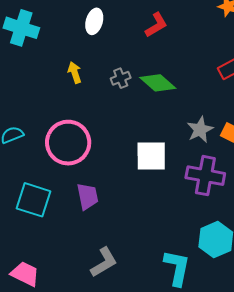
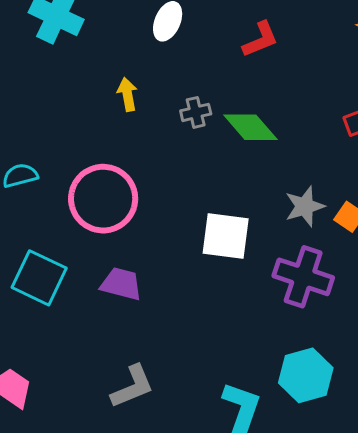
purple trapezoid: (87, 196) -> (121, 284), turned -72

